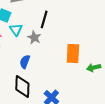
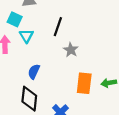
gray star: (34, 38) -> (71, 50), moved
orange rectangle: (73, 53) -> (84, 83), moved

